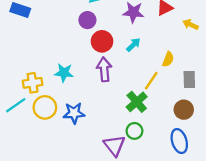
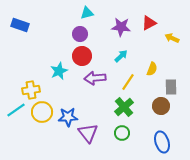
red circle: (102, 41) -> (82, 56), moved
purple arrow: (104, 69) -> (95, 78), turned -90
cyan star: (64, 73) -> (59, 71), moved, turned -30
yellow line: (151, 81) -> (128, 82), moved
brown circle: (184, 110) -> (161, 106), moved
purple triangle: (114, 145) -> (88, 133), moved

